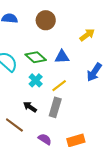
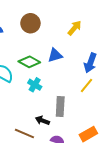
yellow line: (59, 86) -> (87, 86), moved
black arrow: (30, 107) -> (42, 120), moved

